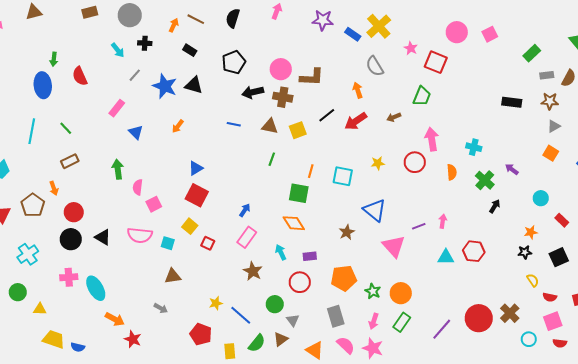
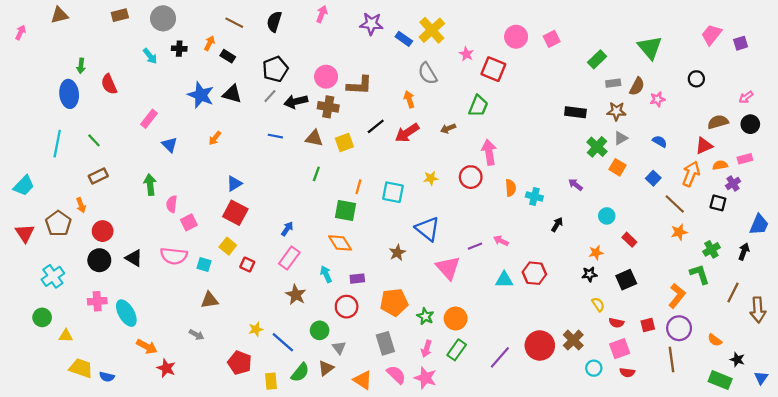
orange arrow: (174, 25) -> (209, 43), moved
gray line: (135, 75) -> (270, 96), moved
cyan cross: (474, 147) -> (534, 196), moved
green cross: (485, 180) -> (597, 147), moved
pink arrow: (443, 221) -> (501, 241), turned -72

